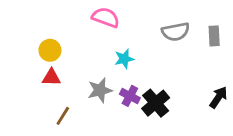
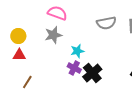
cyan star: (124, 59) -> (77, 51), moved
gray star: (100, 90) -> (53, 35), moved

